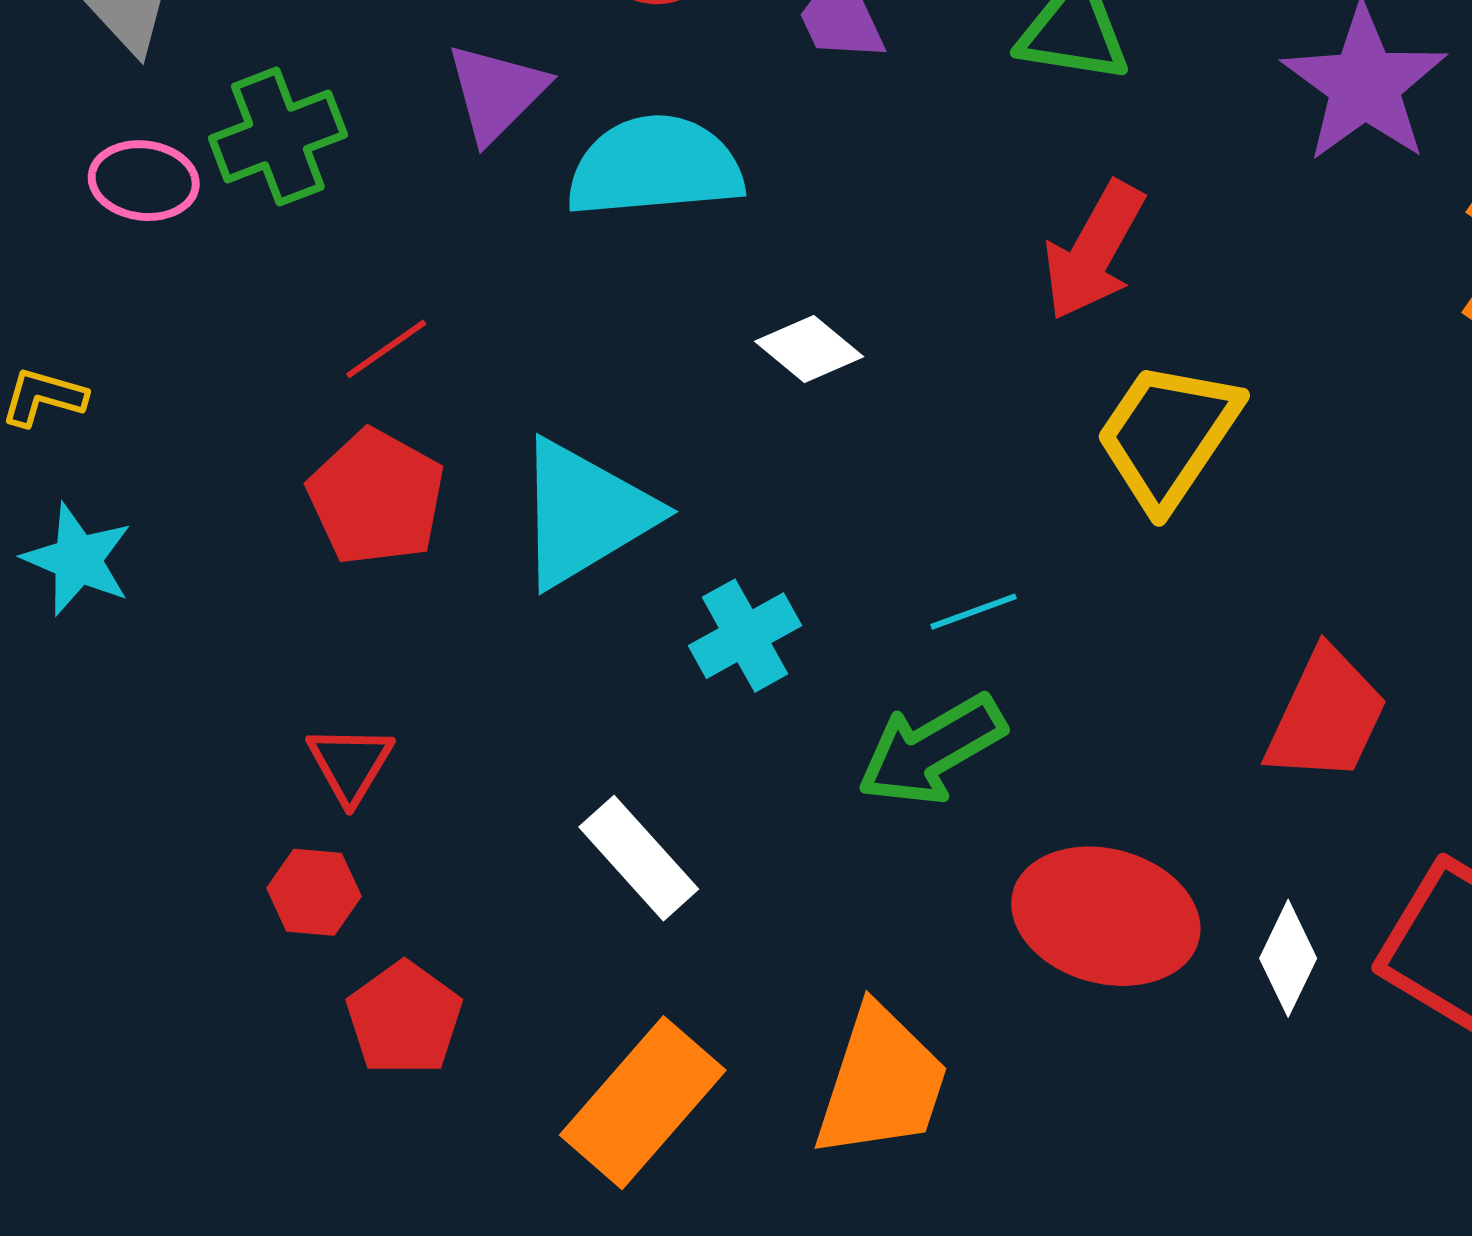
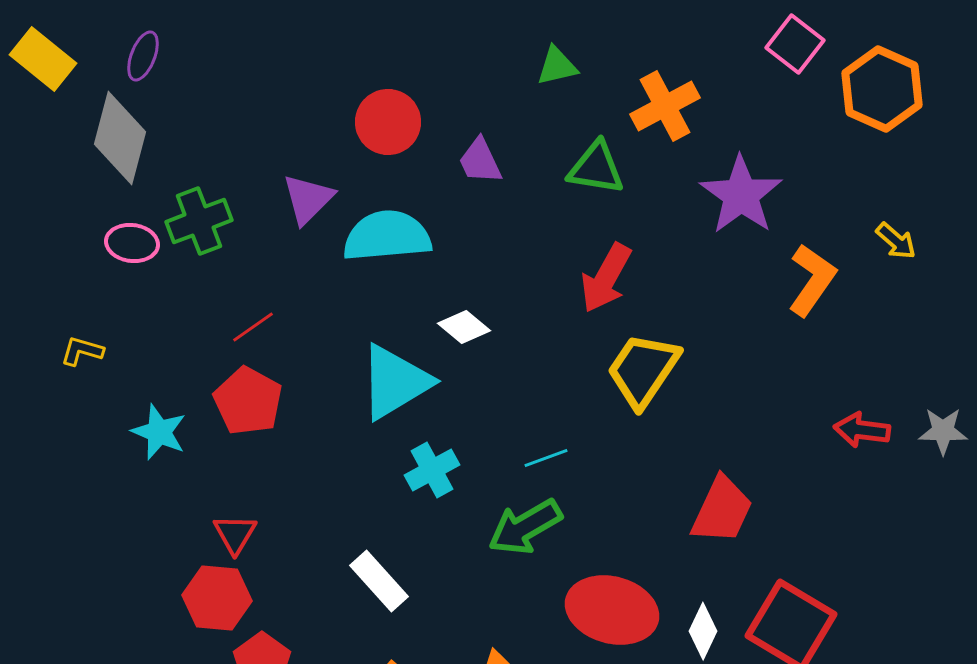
cyan triangle: (585, 513) -> (395, 382), moved
cyan star: (78, 559) -> (159, 432), moved
red hexagon: (314, 892) -> (217, 598), size x1.5

